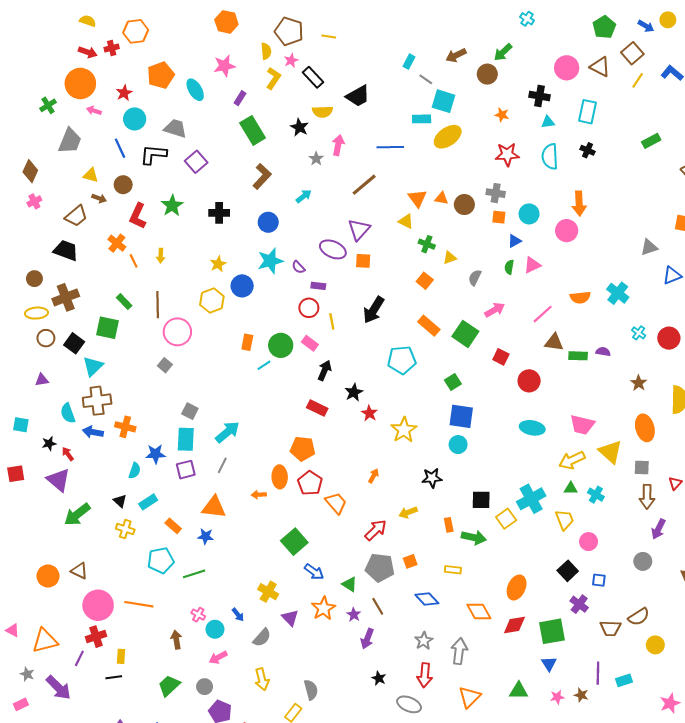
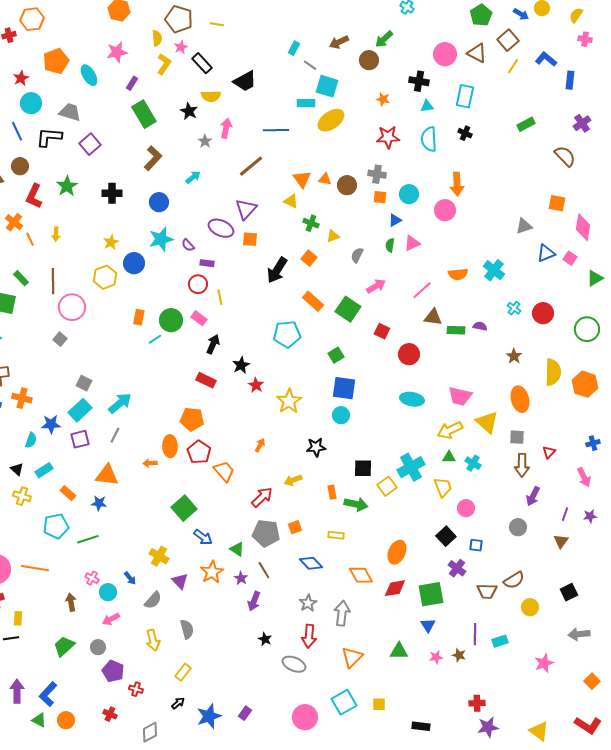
black arrow: (374, 310) -> (277, 270), moved
cyan rectangle: (186, 439) -> (80, 410), turned 45
gray semicircle: (311, 690) -> (187, 629), moved

